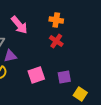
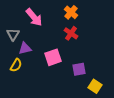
orange cross: (56, 20) -> (71, 12), turned 32
pink square: (36, 75) -> (53, 57), moved

